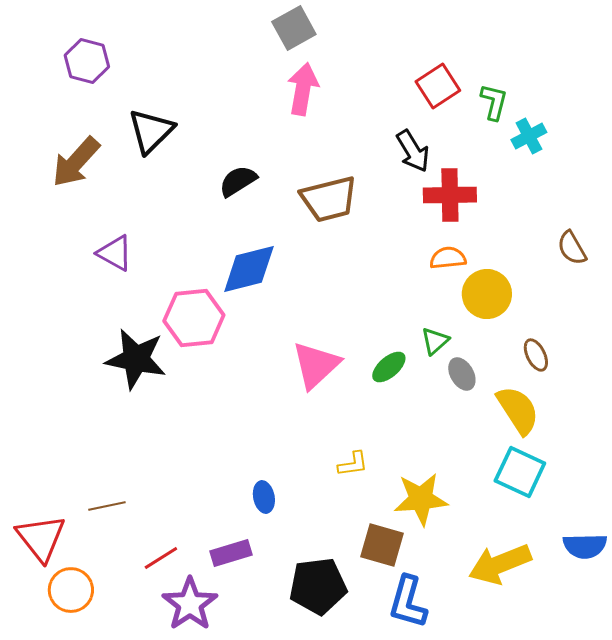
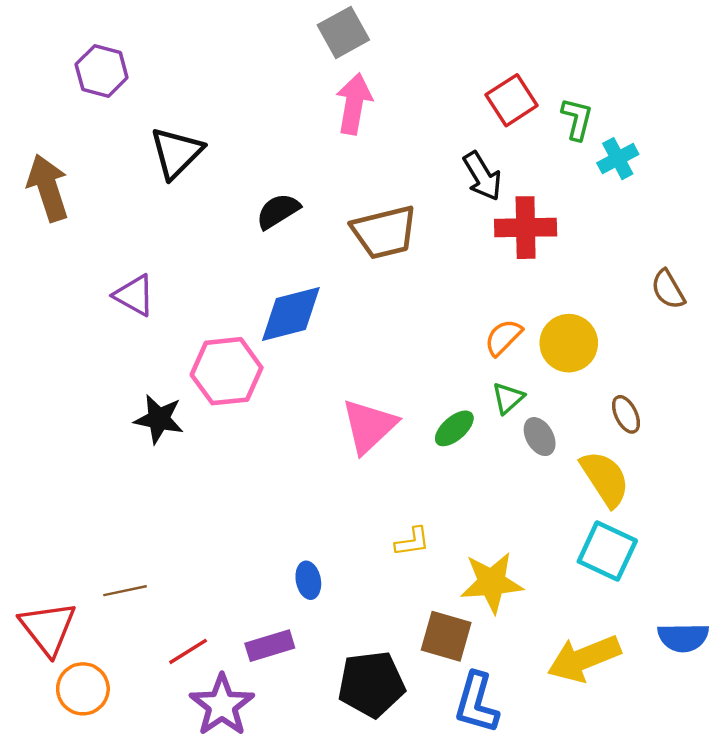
brown arrow: (76, 162) -> (48, 188), moved, turned 120
orange semicircle: (448, 258) -> (503, 337), moved, turned -39
black star: (136, 359) -> (159, 419), size x0.7

